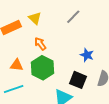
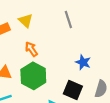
gray line: (73, 17) -> (68, 19), turned -63

